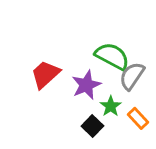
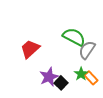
purple star: (86, 85) -> (49, 77), moved
green star: (111, 106) -> (81, 74), moved

